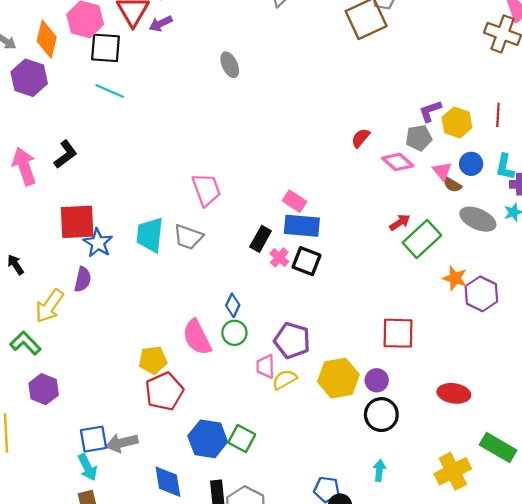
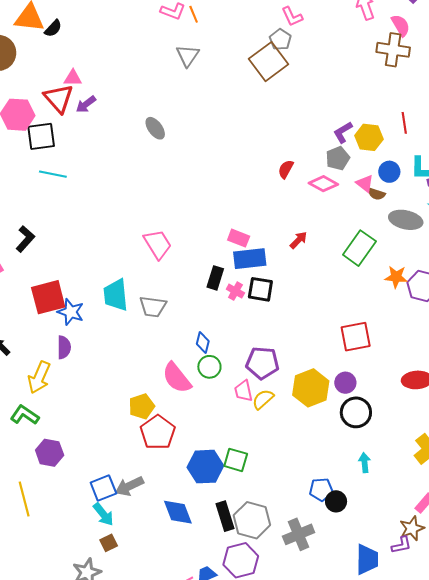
red arrow: (400, 222) -> (299, 240), moved
gray trapezoid: (188, 237) -> (153, 307), moved

